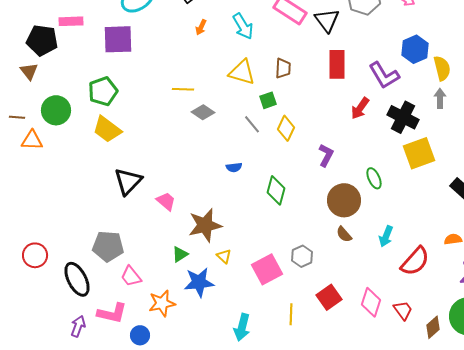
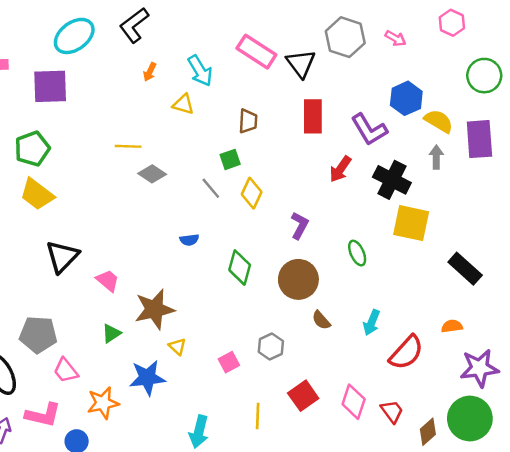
yellow semicircle: (442, 68) -> (439, 121), turned -45
yellow triangle: (242, 72) -> (183, 104), moved, size x0.7
yellow square: (419, 153) -> (411, 223), turned 32
brown circle: (344, 200) -> (298, 279), moved
green triangle: (180, 254) -> (111, 333), moved
pink square: (267, 269) -> (229, 362), size x0.6

